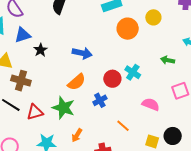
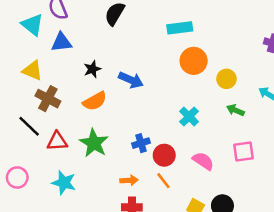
yellow circle: (153, 17) -> (226, 79), moved
black star: (41, 50) -> (92, 69), moved
red circle: (112, 79) -> (164, 155), moved
orange semicircle: (77, 82) -> (95, 101), moved
orange arrow: (77, 135) -> (129, 180), moved, turned -136

